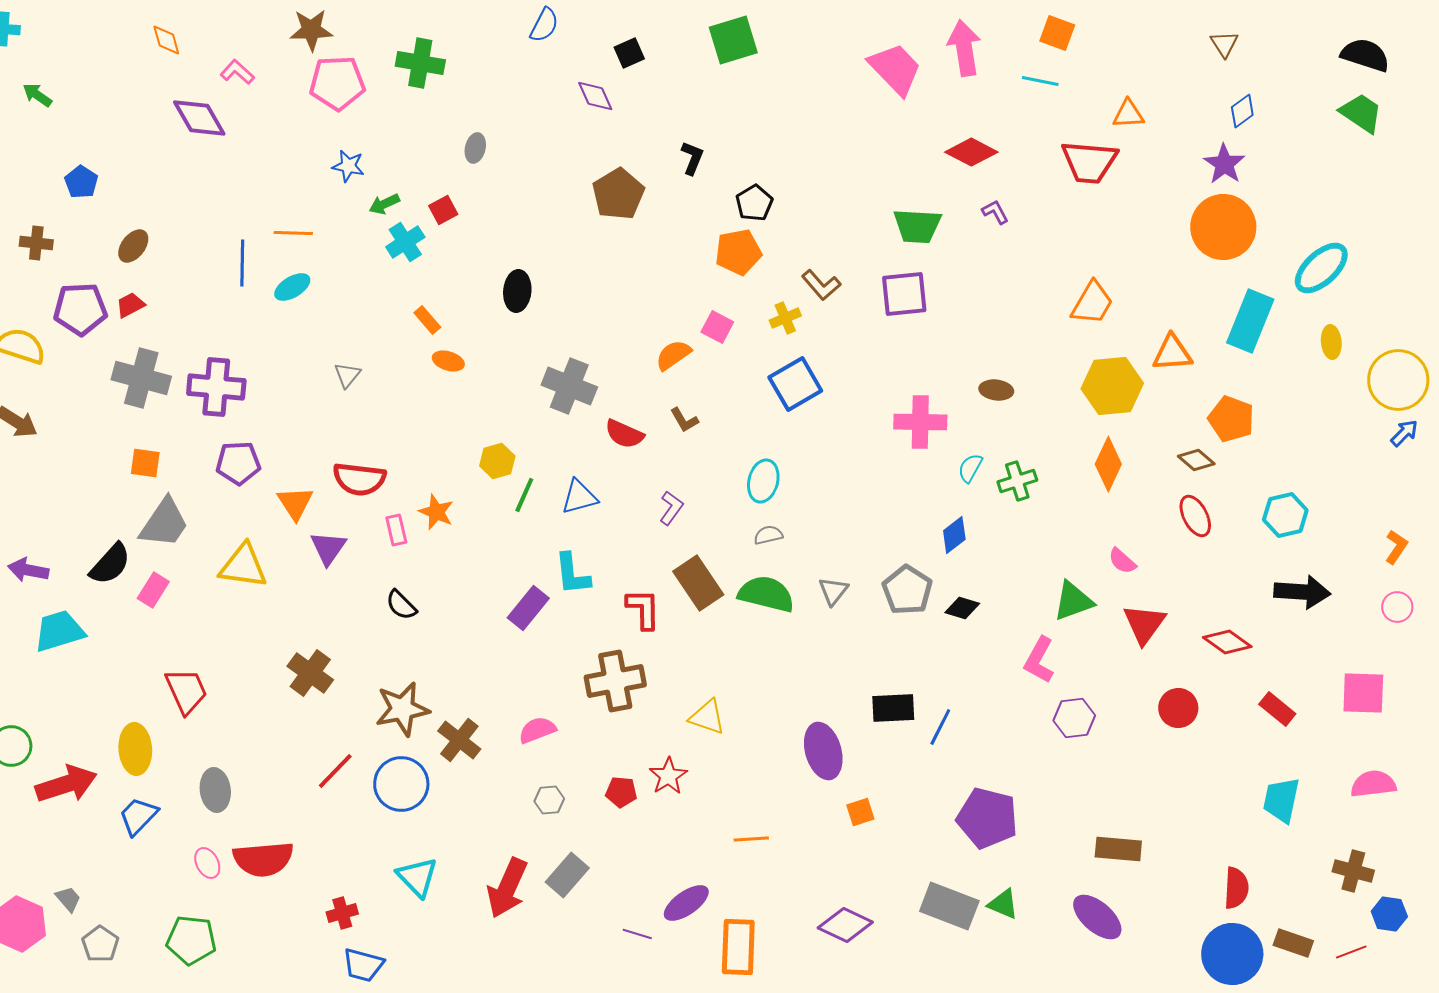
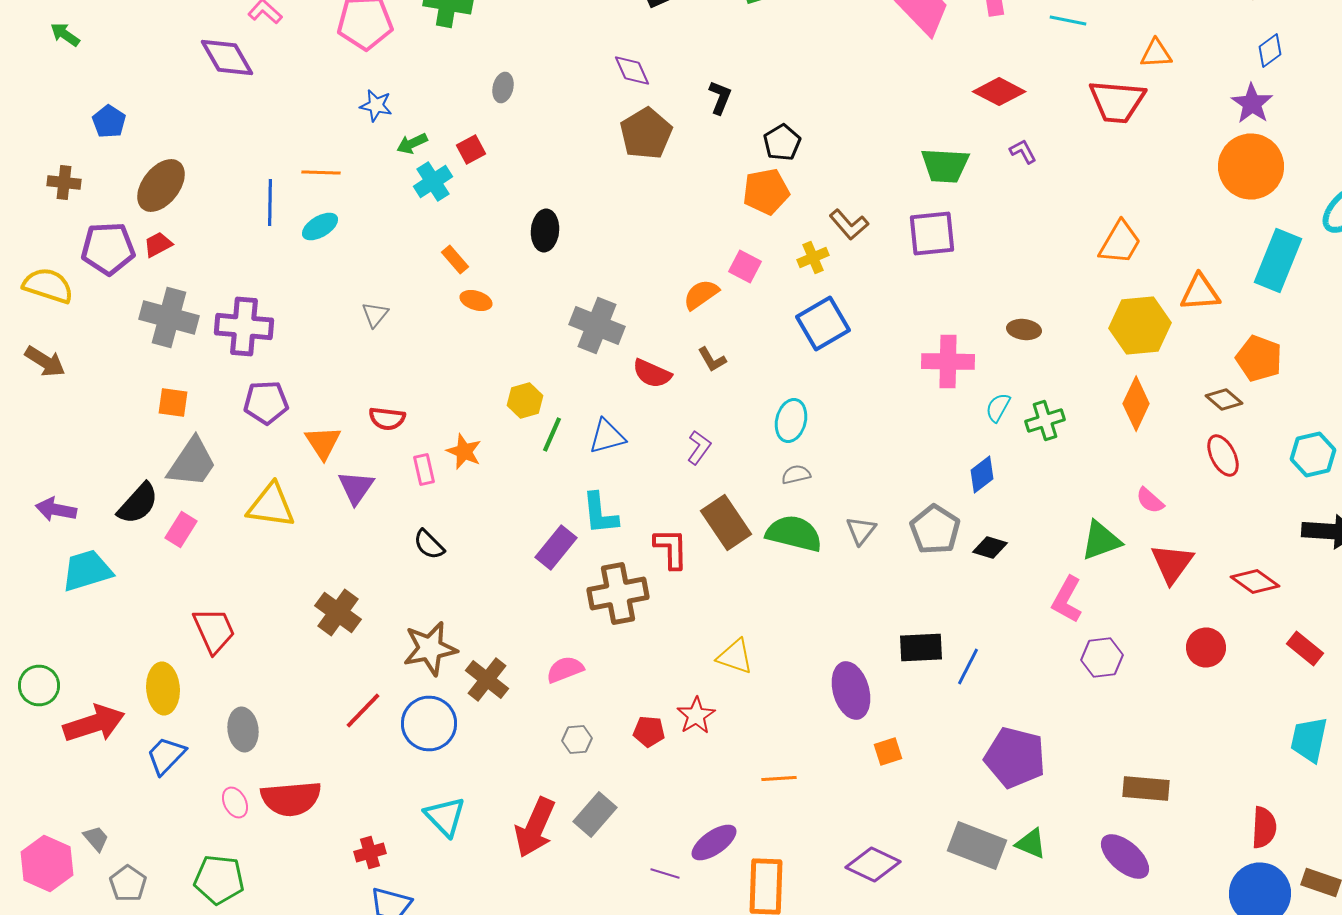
purple diamond: (595, 96) -> (632, 70), moved
brown ellipse: (133, 246) -> (161, 186), size x1.6
red semicircle: (359, 479) -> (387, 418), size x0.7
brown cross: (615, 681) -> (618, 594), moved

